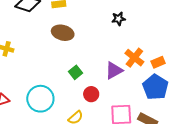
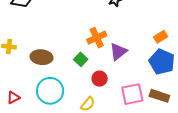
brown ellipse: (63, 33) -> (42, 57), moved
orange cross: (134, 58) -> (97, 38), moved, turned 36

